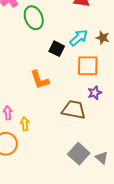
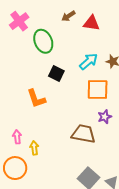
black square: (57, 49) -> (56, 73), moved
orange L-shape: (40, 80) -> (36, 99), moved

